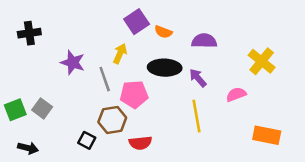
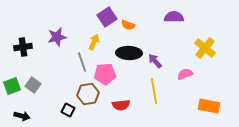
black cross: (29, 33) -> (23, 47), moved
purple semicircle: (204, 41) -> (174, 17), moved
purple star: (73, 62) -> (57, 37), moved, turned -30
red semicircle: (140, 143) -> (121, 105), moved

